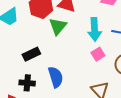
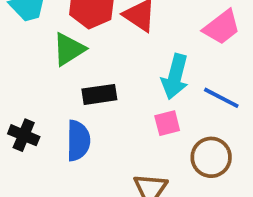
green triangle: (58, 26) -> (69, 49), moved
black rectangle: (31, 54) -> (99, 94), moved

